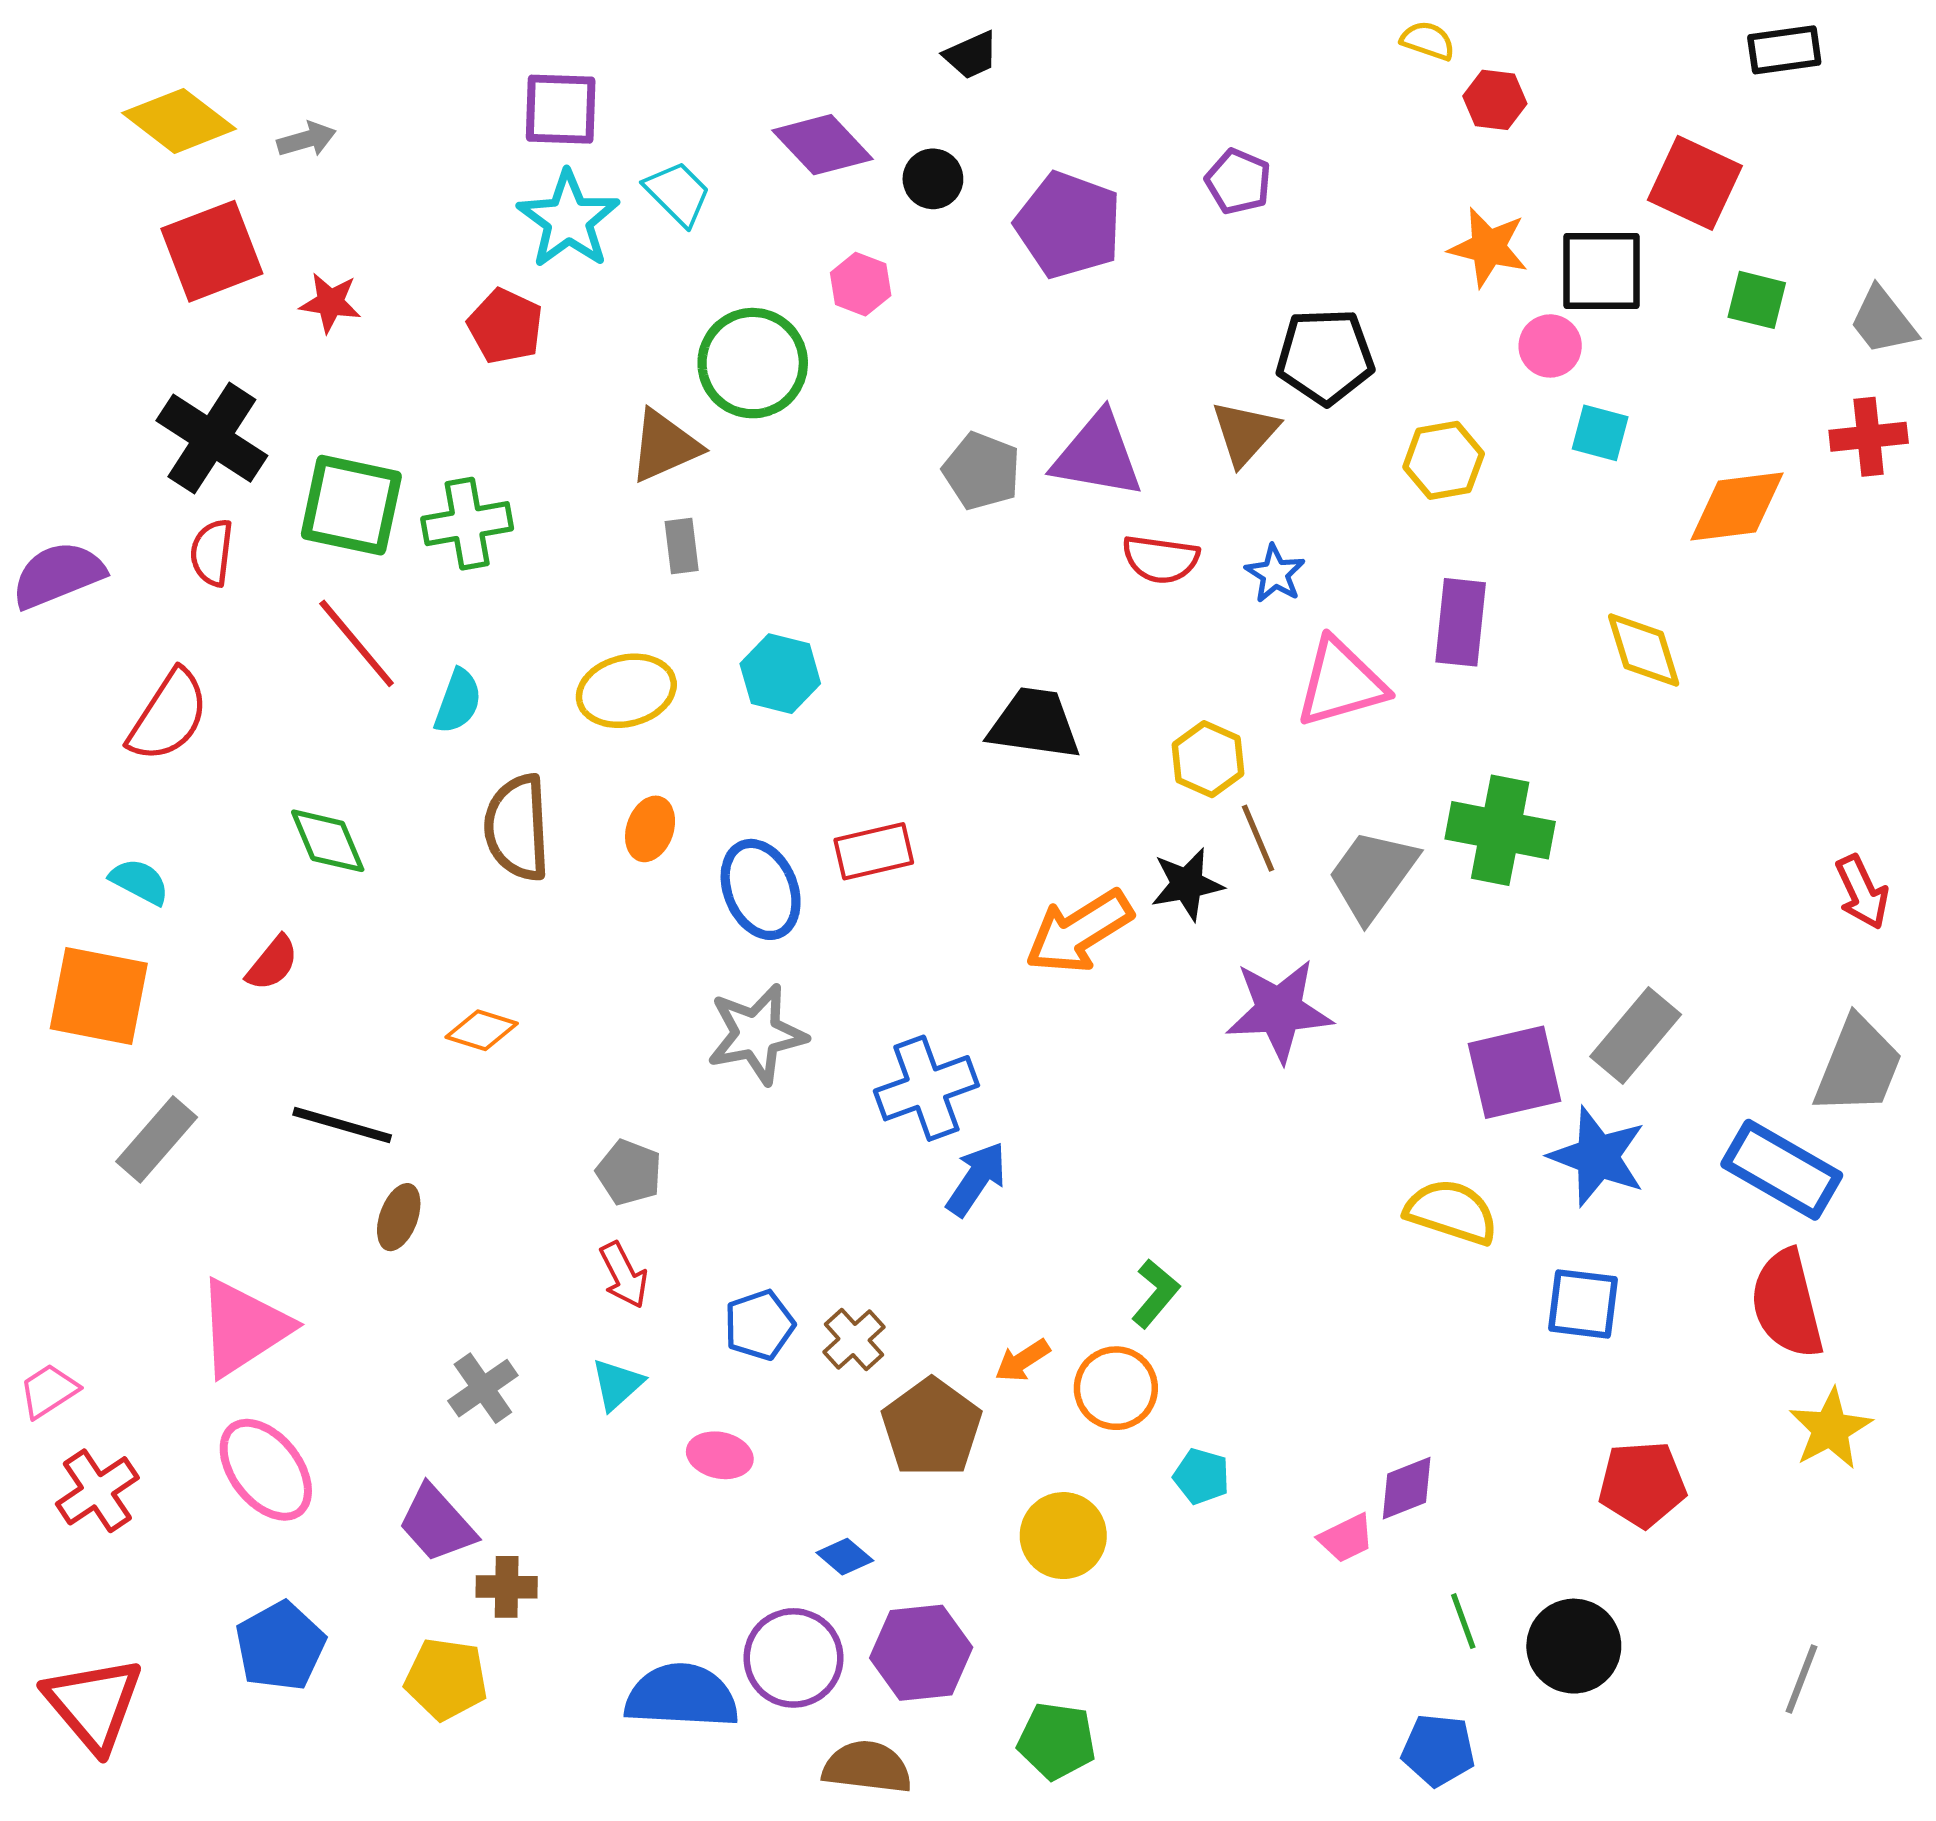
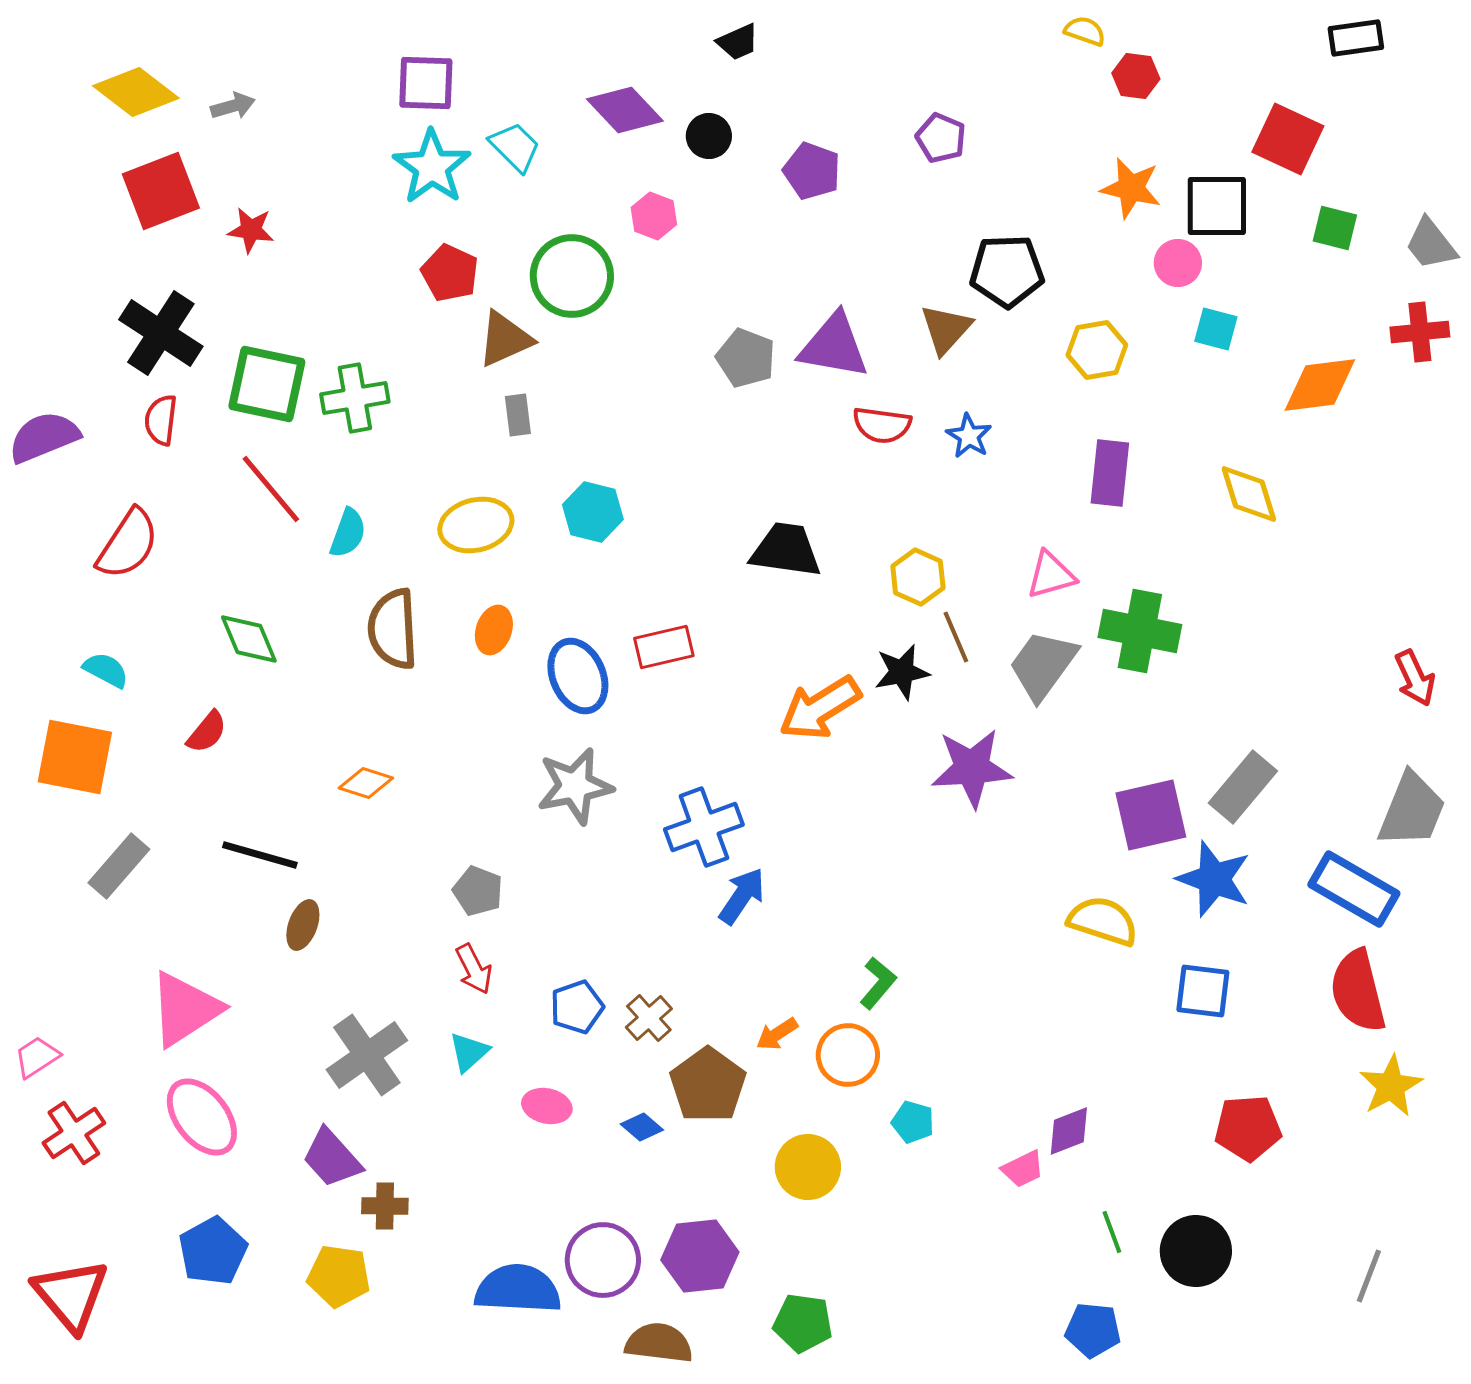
purple pentagon: (1069, 225) -> (812, 171), size x0.7
red pentagon: (505, 326) -> (450, 273), moved
pink triangle: (1341, 683) -> (1051, 575), moved, size x0.7
gray cross: (483, 1388) -> (367, 1055), size x1.5
blue diamond: (845, 1557) -> (642, 1127), moved

